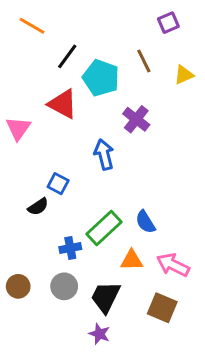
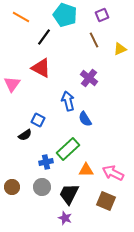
purple square: (168, 23) -> (102, 15), moved
cyan pentagon: (101, 78) -> (65, 15), moved
blue semicircle: (145, 222) -> (85, 119), moved

